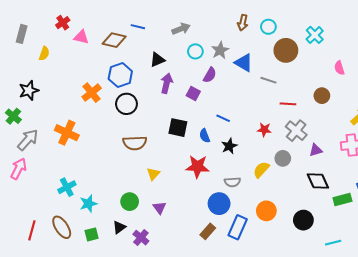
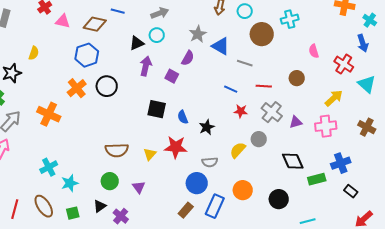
cyan cross: (315, 35) -> (290, 19), turned 30
cyan circle: (195, 51) -> (157, 35), moved
yellow semicircle: (44, 53) -> (34, 53), moved
blue hexagon: (120, 75) -> (87, 55), moved
orange cross: (92, 93) -> (77, 88), moved
blue line: (223, 118) -> (231, 89), moved
brown semicircle: (135, 143) -> (117, 150), moved
purple triangle: (316, 150) -> (296, 122), moved
yellow triangle: (153, 174) -> (150, 154), moved

